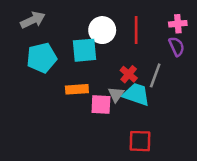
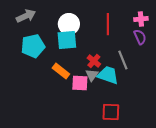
white circle: (102, 30) -> (69, 24), moved
red cross: (129, 74) -> (94, 61), moved
gray line: (155, 75) -> (123, 60), turned -42
orange rectangle: (77, 89) -> (61, 71), turned 42

